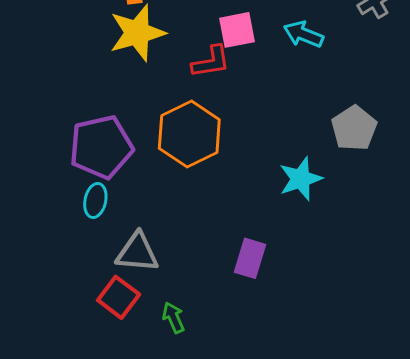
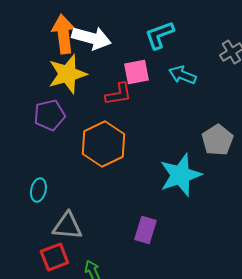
purple pentagon: (101, 147) -> (49, 115), moved, size x0.7
cyan star: (301, 179) -> (180, 175), size x1.4
red square: (119, 297) -> (54, 257), turned 32

